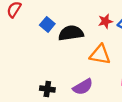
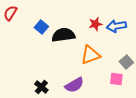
orange triangle: (100, 55) -> (90, 55), turned -30
black cross: (47, 89) -> (41, 87), turned 32

